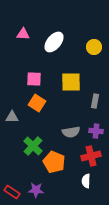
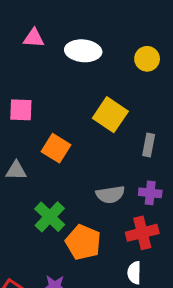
white ellipse: (54, 42) -> (83, 51), turned 55
pink square: (34, 79) -> (21, 110), moved
yellow square: (71, 82) -> (110, 115), turned 35

